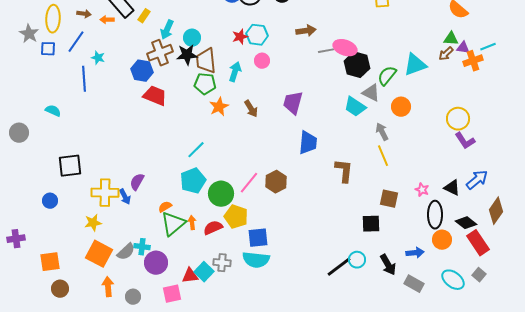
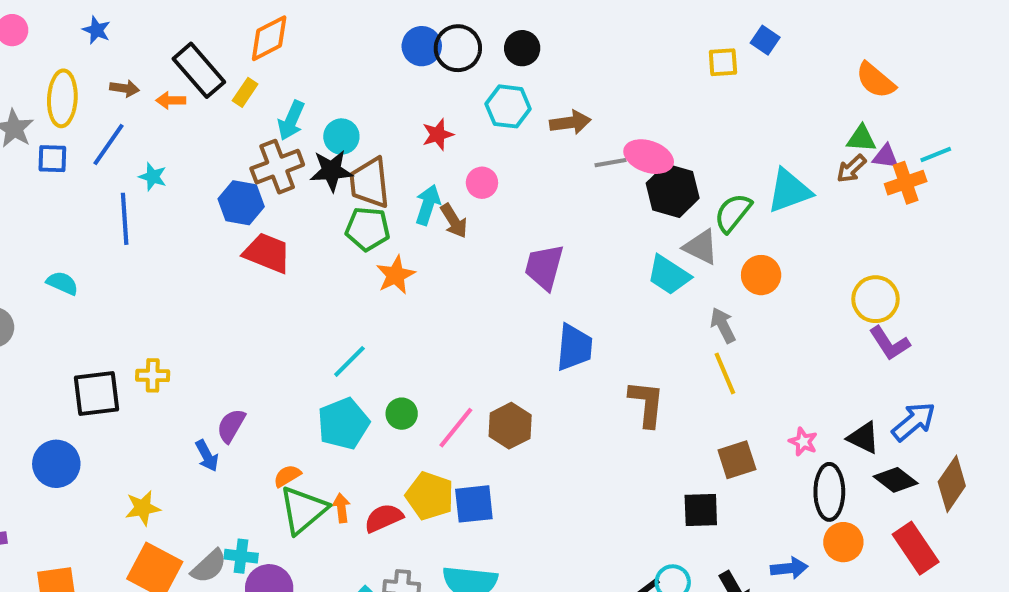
cyan hexagon: (257, 35) -> (508, 106), moved
brown arrow: (251, 109) -> (454, 221), moved
yellow cross: (105, 193) -> (153, 375), moved, size x0.6
green circle: (221, 194) -> (402, 414), moved, size x0.6
brown square: (389, 199) -> (737, 460), turned -30
blue circle: (50, 201) -> (56, 464), size x1.5
black diamond: (466, 223) -> (896, 480), moved
blue square: (258, 238) -> (474, 504), moved

